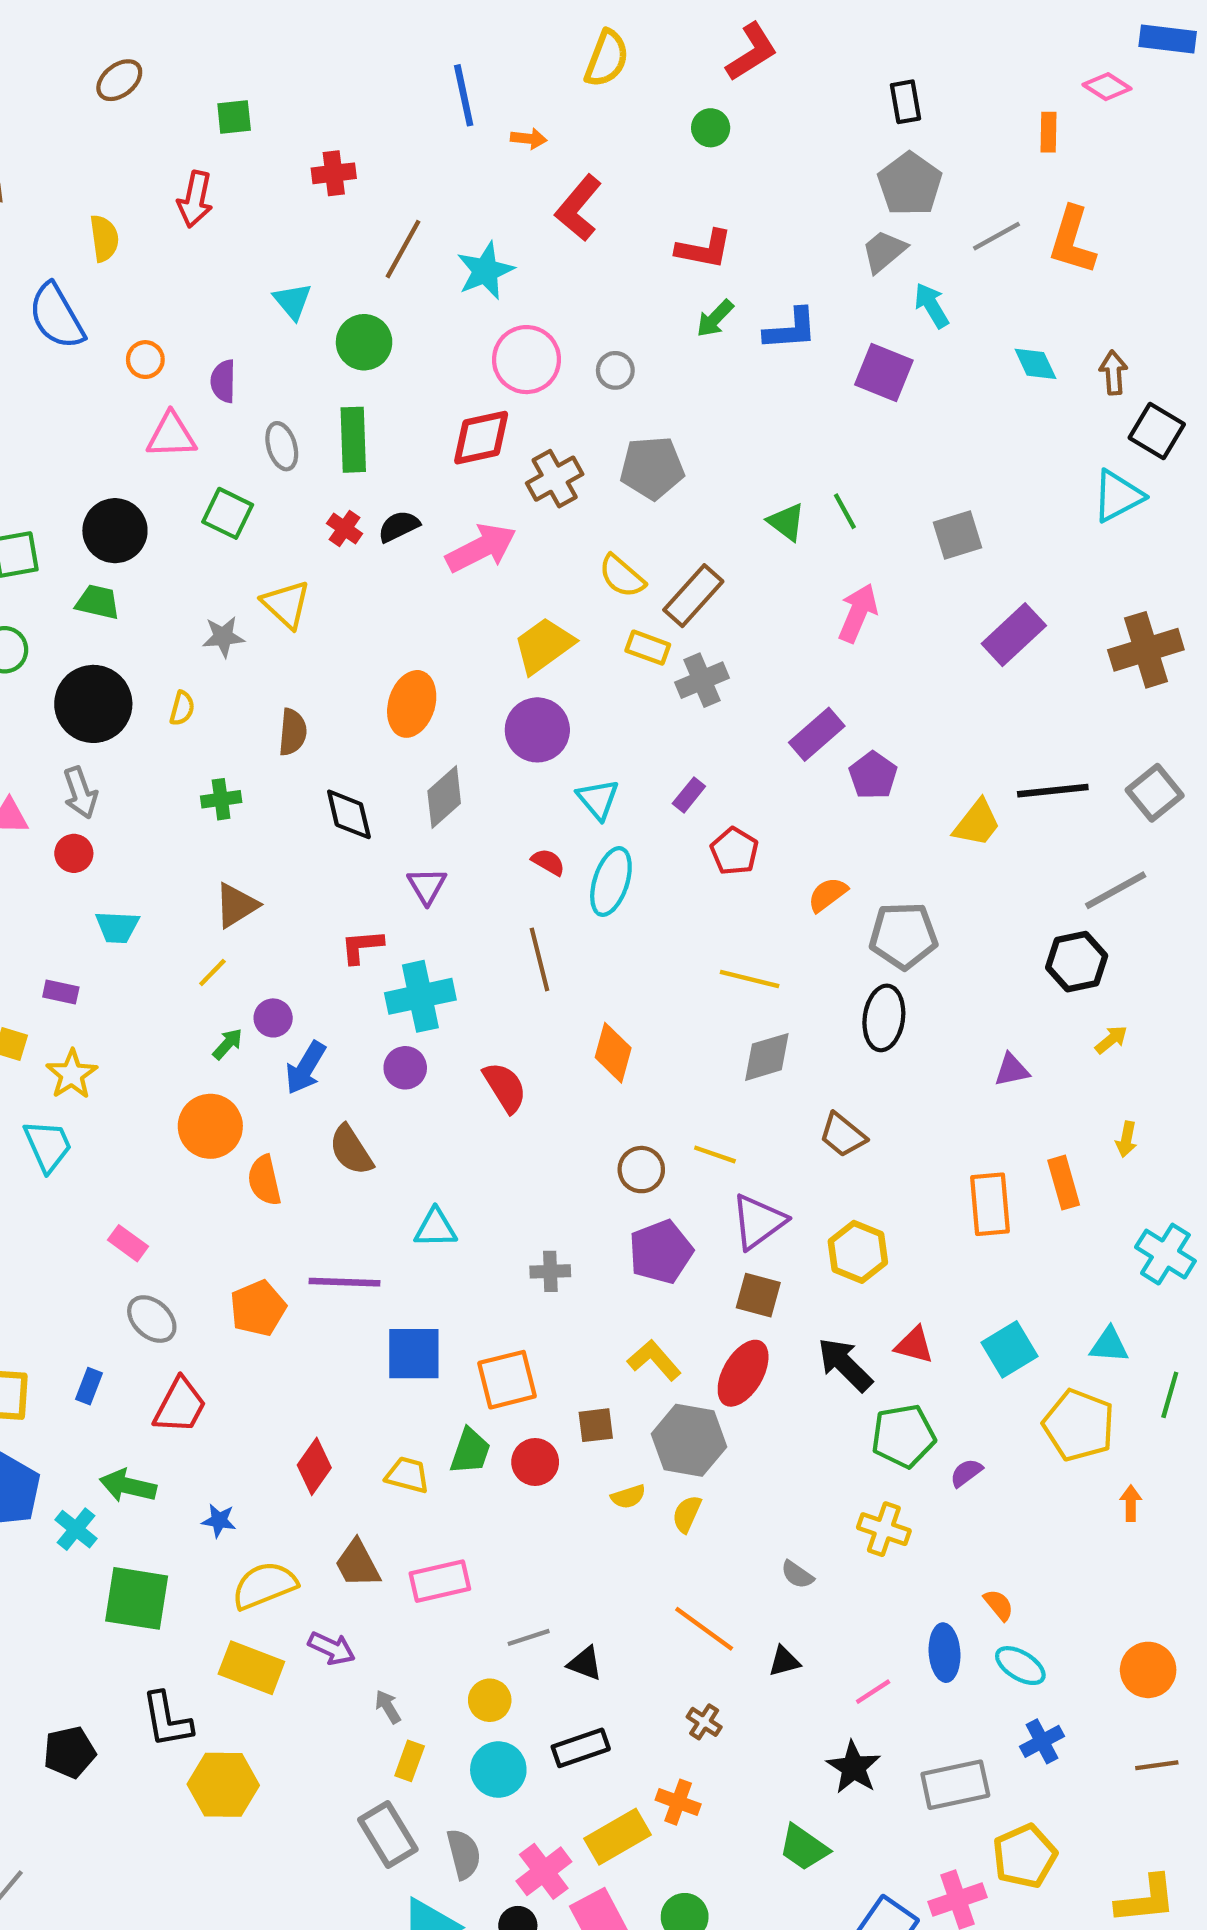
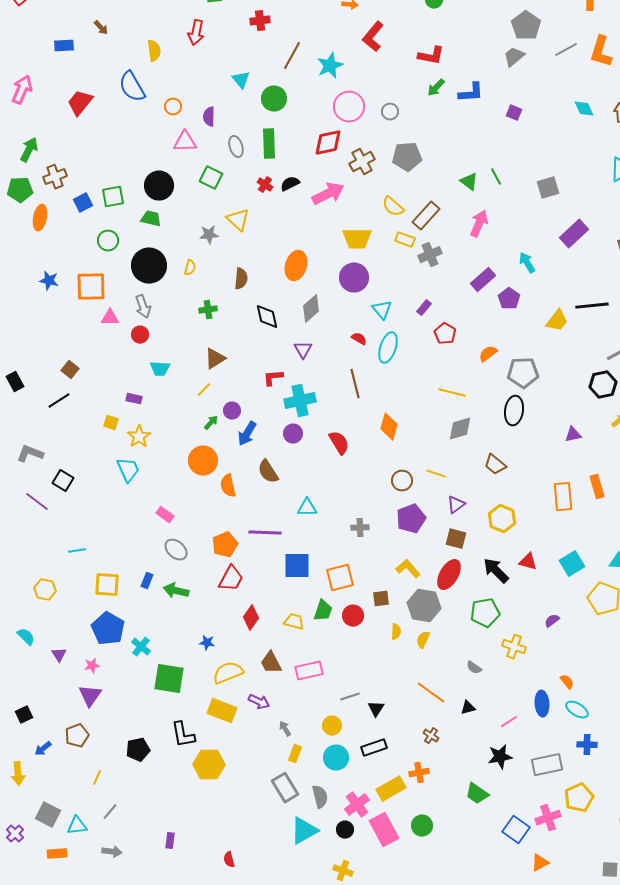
cyan arrow: (932, 305) -> (527, 263), moved
purple square: (884, 373) -> (514, 113), size x0.6
pink arrow: (858, 613) -> (479, 224), moved
yellow trapezoid: (544, 645) -> (357, 239), turned -144
purple triangle: (758, 1222) -> (456, 505), size x0.7
red trapezoid: (180, 1406) -> (231, 579), moved
green pentagon: (903, 1436) -> (485, 613), moved
green arrow: (128, 1486) -> (176, 591), moved
yellow semicircle: (628, 1497) -> (396, 632), turned -70
black triangle: (585, 1663) -> (376, 709), turned 42
blue cross: (1042, 1741) -> (587, 745), turned 30
black star: (854, 1767) -> (500, 757), turned 30
orange cross: (678, 1802) -> (419, 773), turned -30

